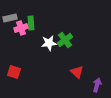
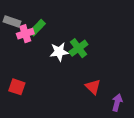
gray rectangle: (10, 18) -> (12, 22), turned 32
green rectangle: (31, 23) -> (37, 28), turned 48

